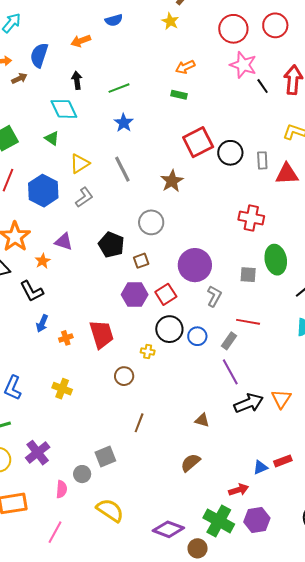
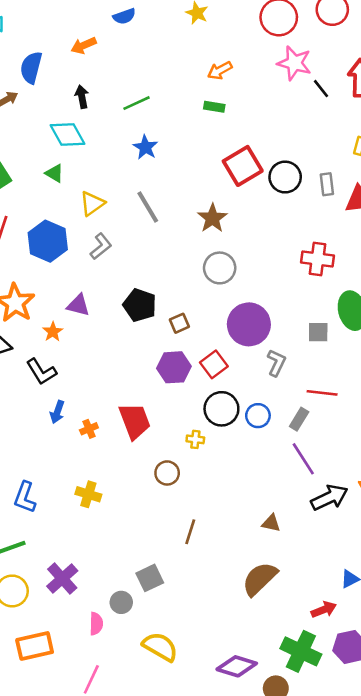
gray circle: (151, 222) -> (220, 268), moved
brown semicircle: (191, 463) -> (260, 579), size x1.4

